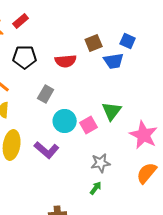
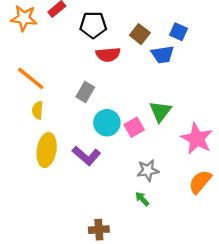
brown square: (94, 43) -> (140, 34), turned -30
black pentagon: (25, 57) -> (93, 25), moved
green arrow: (96, 188) -> (142, 199), turned -80

